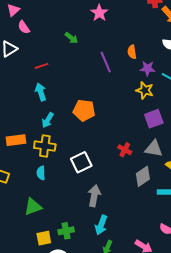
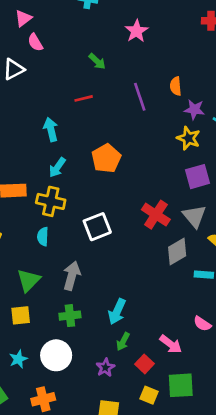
red line: (41, 66) -> (84, 98), moved
orange pentagon: (84, 110) -> (106, 158), turned 30
gray triangle: (154, 149) -> (194, 216), turned 36
red cross: (125, 150) -> (156, 215), size x1.5
gray arrow: (94, 196) -> (72, 276), moved
green triangle: (33, 207) -> (29, 280), turned -30
yellow square: (44, 238) -> (21, 315), moved

